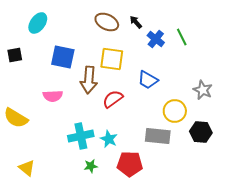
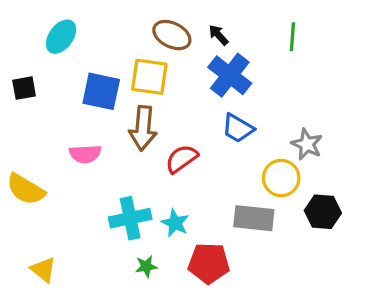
green line: (182, 37) -> (292, 37), moved, turned 30
blue cross: (156, 39) -> (230, 75), moved, size x1.5
yellow square: (112, 59) -> (149, 77), moved
gray star: (203, 90) -> (307, 144), moved

